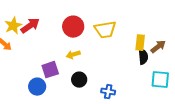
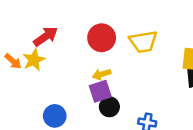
yellow star: (13, 26) -> (34, 60), moved
purple square: (50, 70) -> (100, 91), moved

